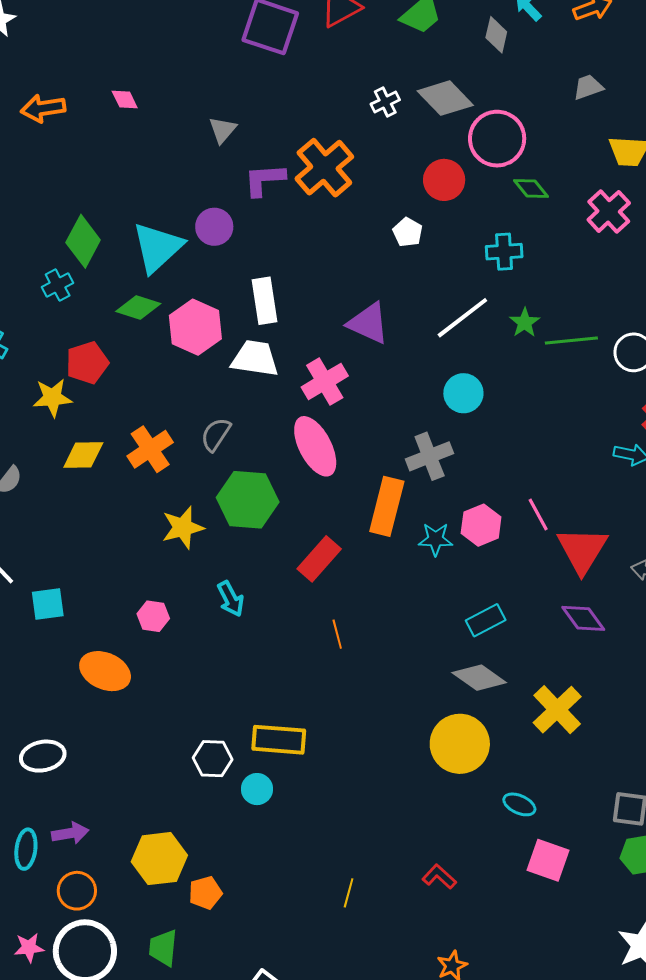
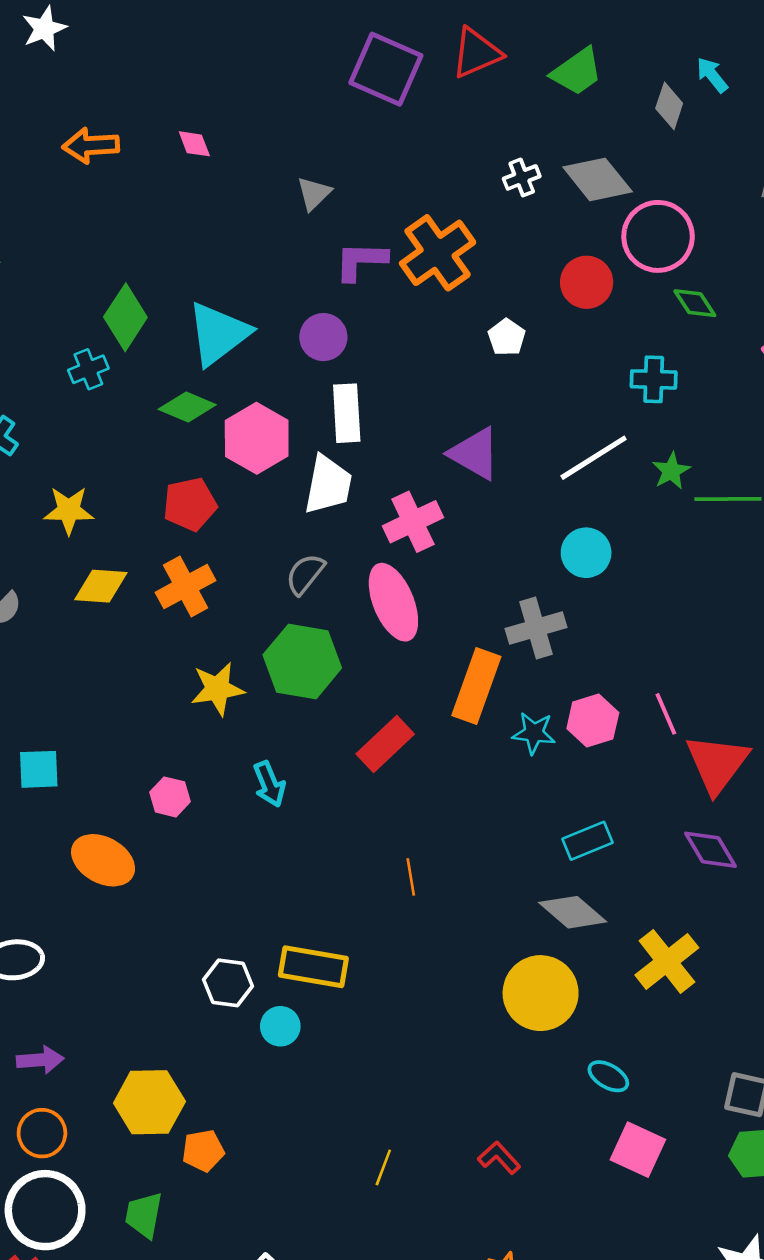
purple circle: (214, 227) -> (323, 337), moved
white pentagon: (408, 232) -> (507, 337), moved
white trapezoid: (255, 359) -> (328, 485), turned 87
red pentagon: (87, 363) -> (190, 504), moved
gray semicircle: (216, 434) -> (305, 574), moved
orange line: (337, 634) -> (411, 877), moved

